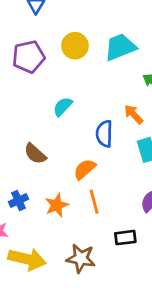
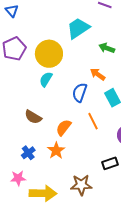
yellow circle: (75, 46) -> (49, 54), moved, size x1.4
blue semicircle: (104, 134) -> (80, 92), turned 30
orange semicircle: (85, 169) -> (64, 128), moved
orange line: (94, 202) -> (93, 121), moved

